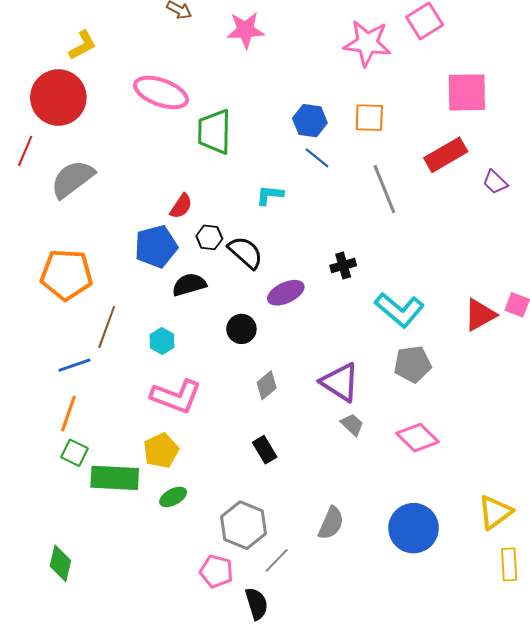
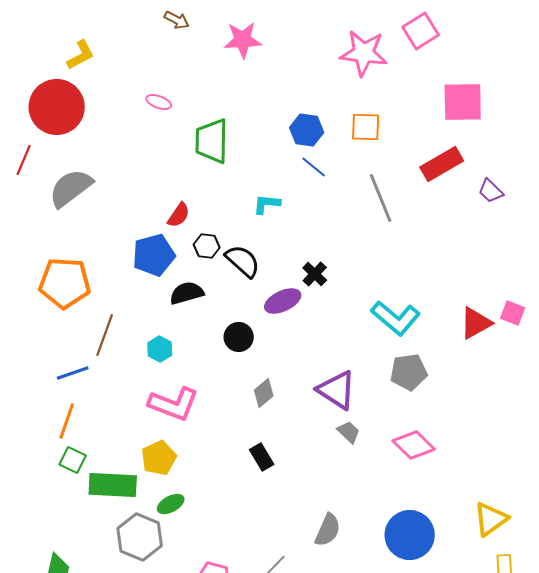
pink ellipse: (161, 92) -> (159, 102), size x0.5
black cross: (343, 266) -> (315, 274), moved, turned -30
gray hexagon: (243, 525) -> (140, 537), moved

